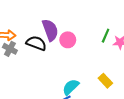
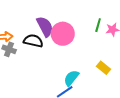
pink circle: (68, 40) -> (63, 34), size x1.5

